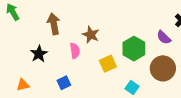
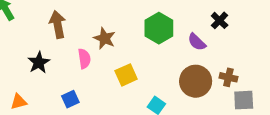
green hexagon: (134, 49) -> (159, 28), moved

